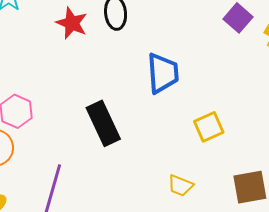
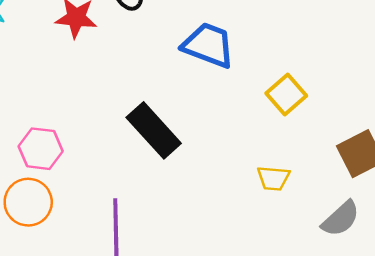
blue trapezoid: (163, 73) -> (208, 45), turned -48

